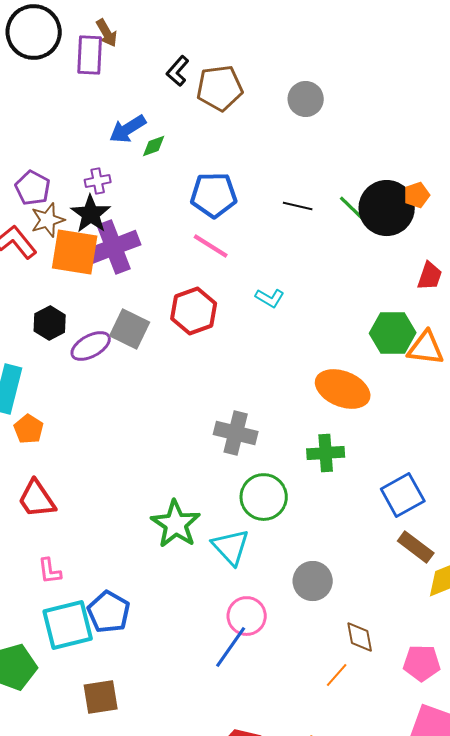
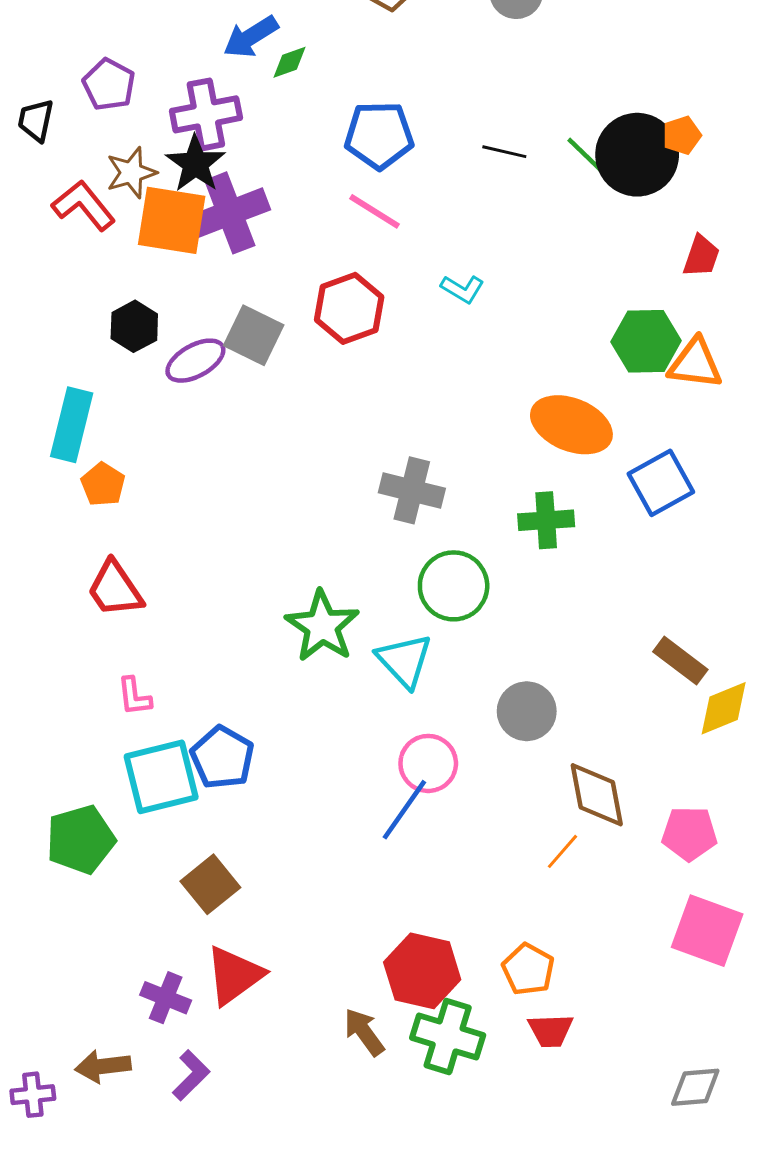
purple cross: (98, 181) -> (206, 114), size x1.8
purple pentagon: (33, 188) -> (109, 85), moved
blue square: (403, 495) -> (661, 483), moved
brown diamond: (360, 637) -> (597, 795), size x1.4
brown square: (101, 697) -> (210, 884), turned -30

